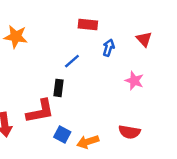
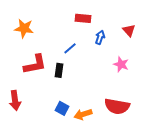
red L-shape: (40, 111) -> (35, 64), moved
red semicircle: (129, 132) -> (117, 106), size x1.4

